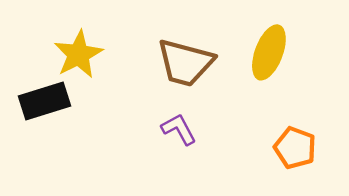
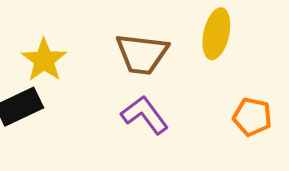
purple L-shape: (179, 129) -> (145, 115), size x1.4

